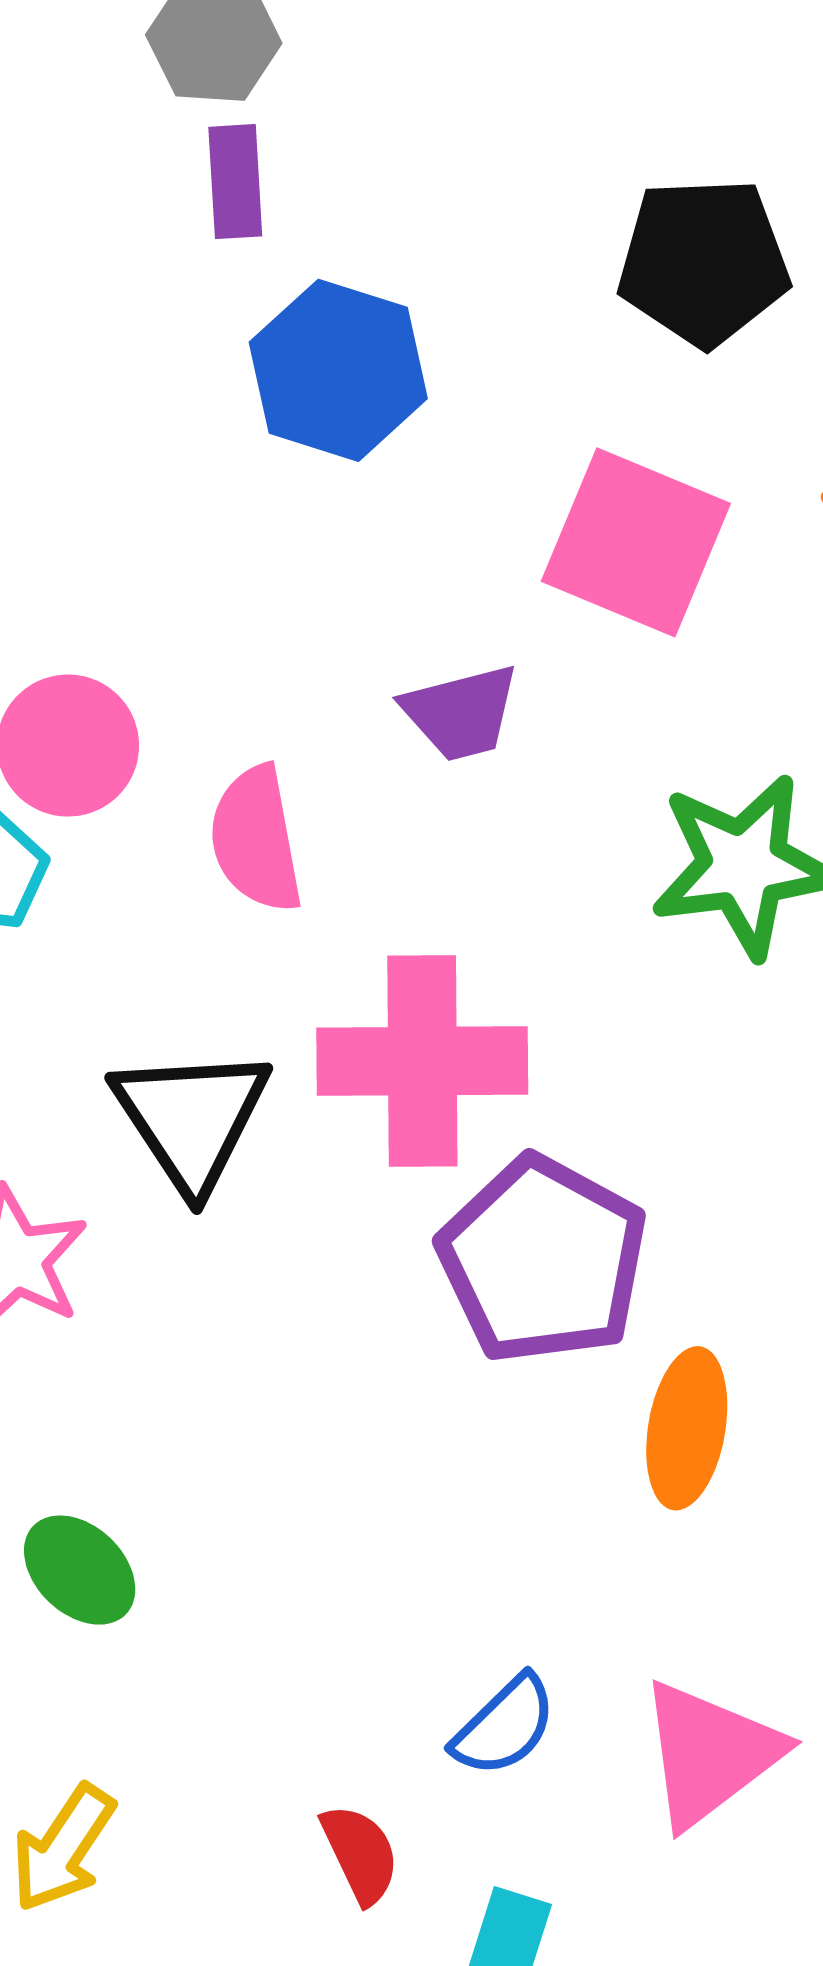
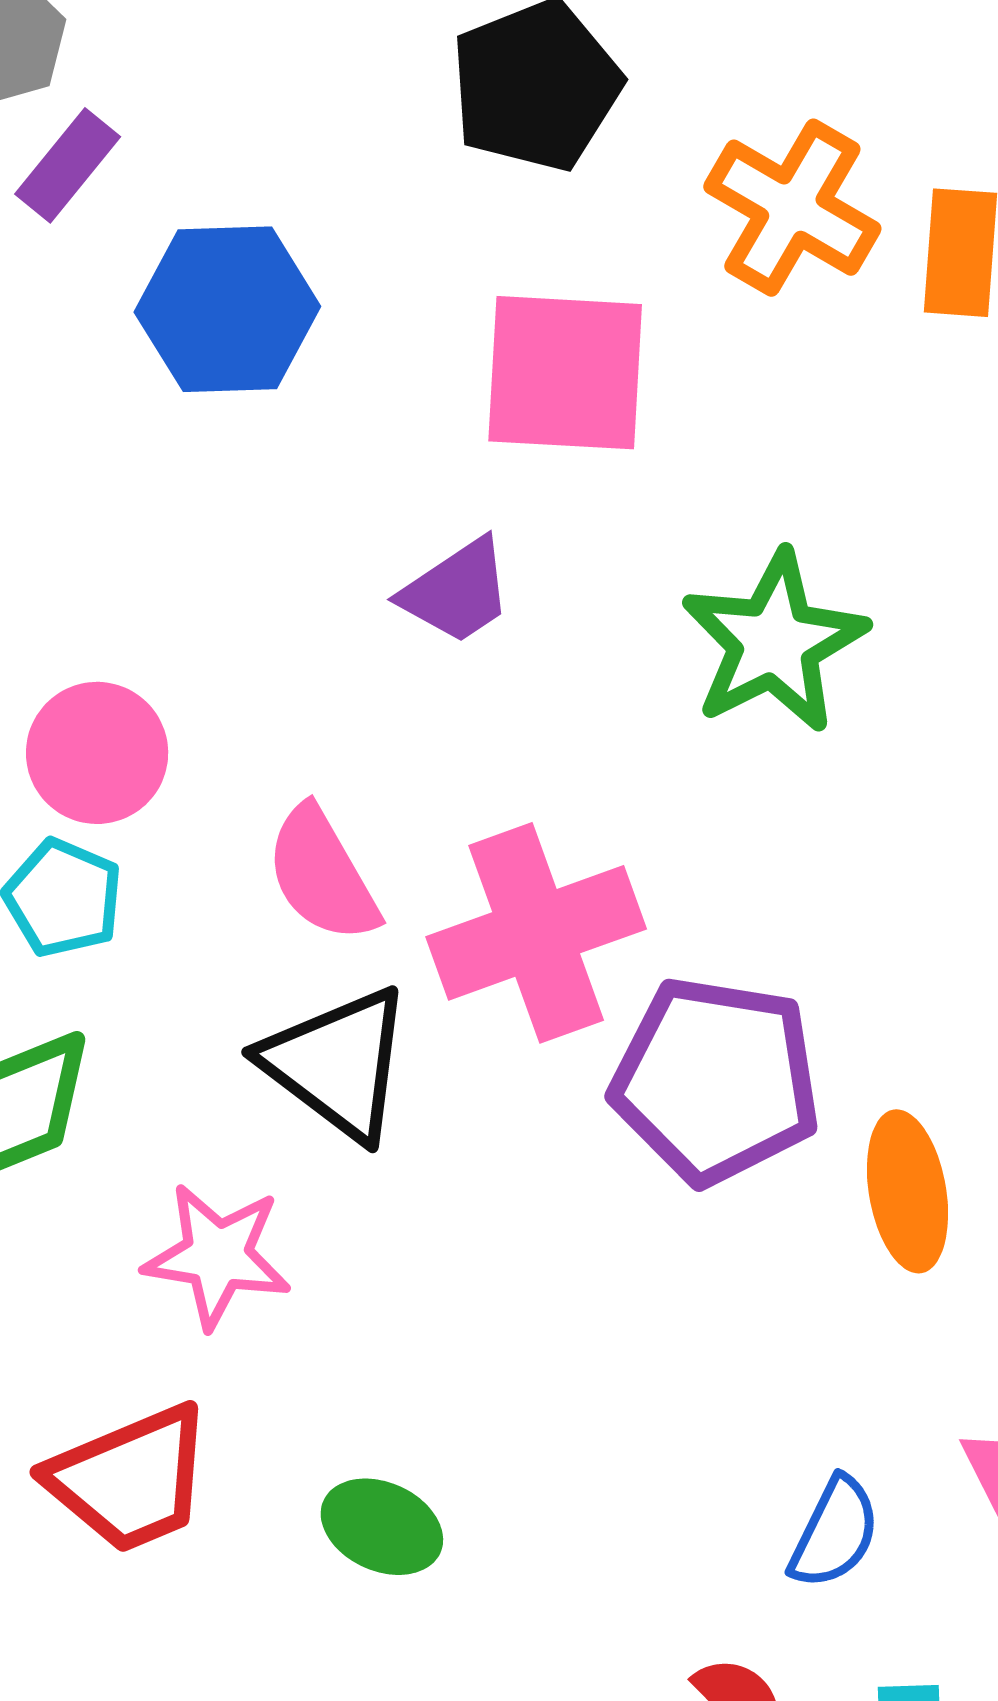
purple rectangle: (235, 182) -> (68, 165), turned 62
pink semicircle: (256, 839) -> (322, 874), moved

